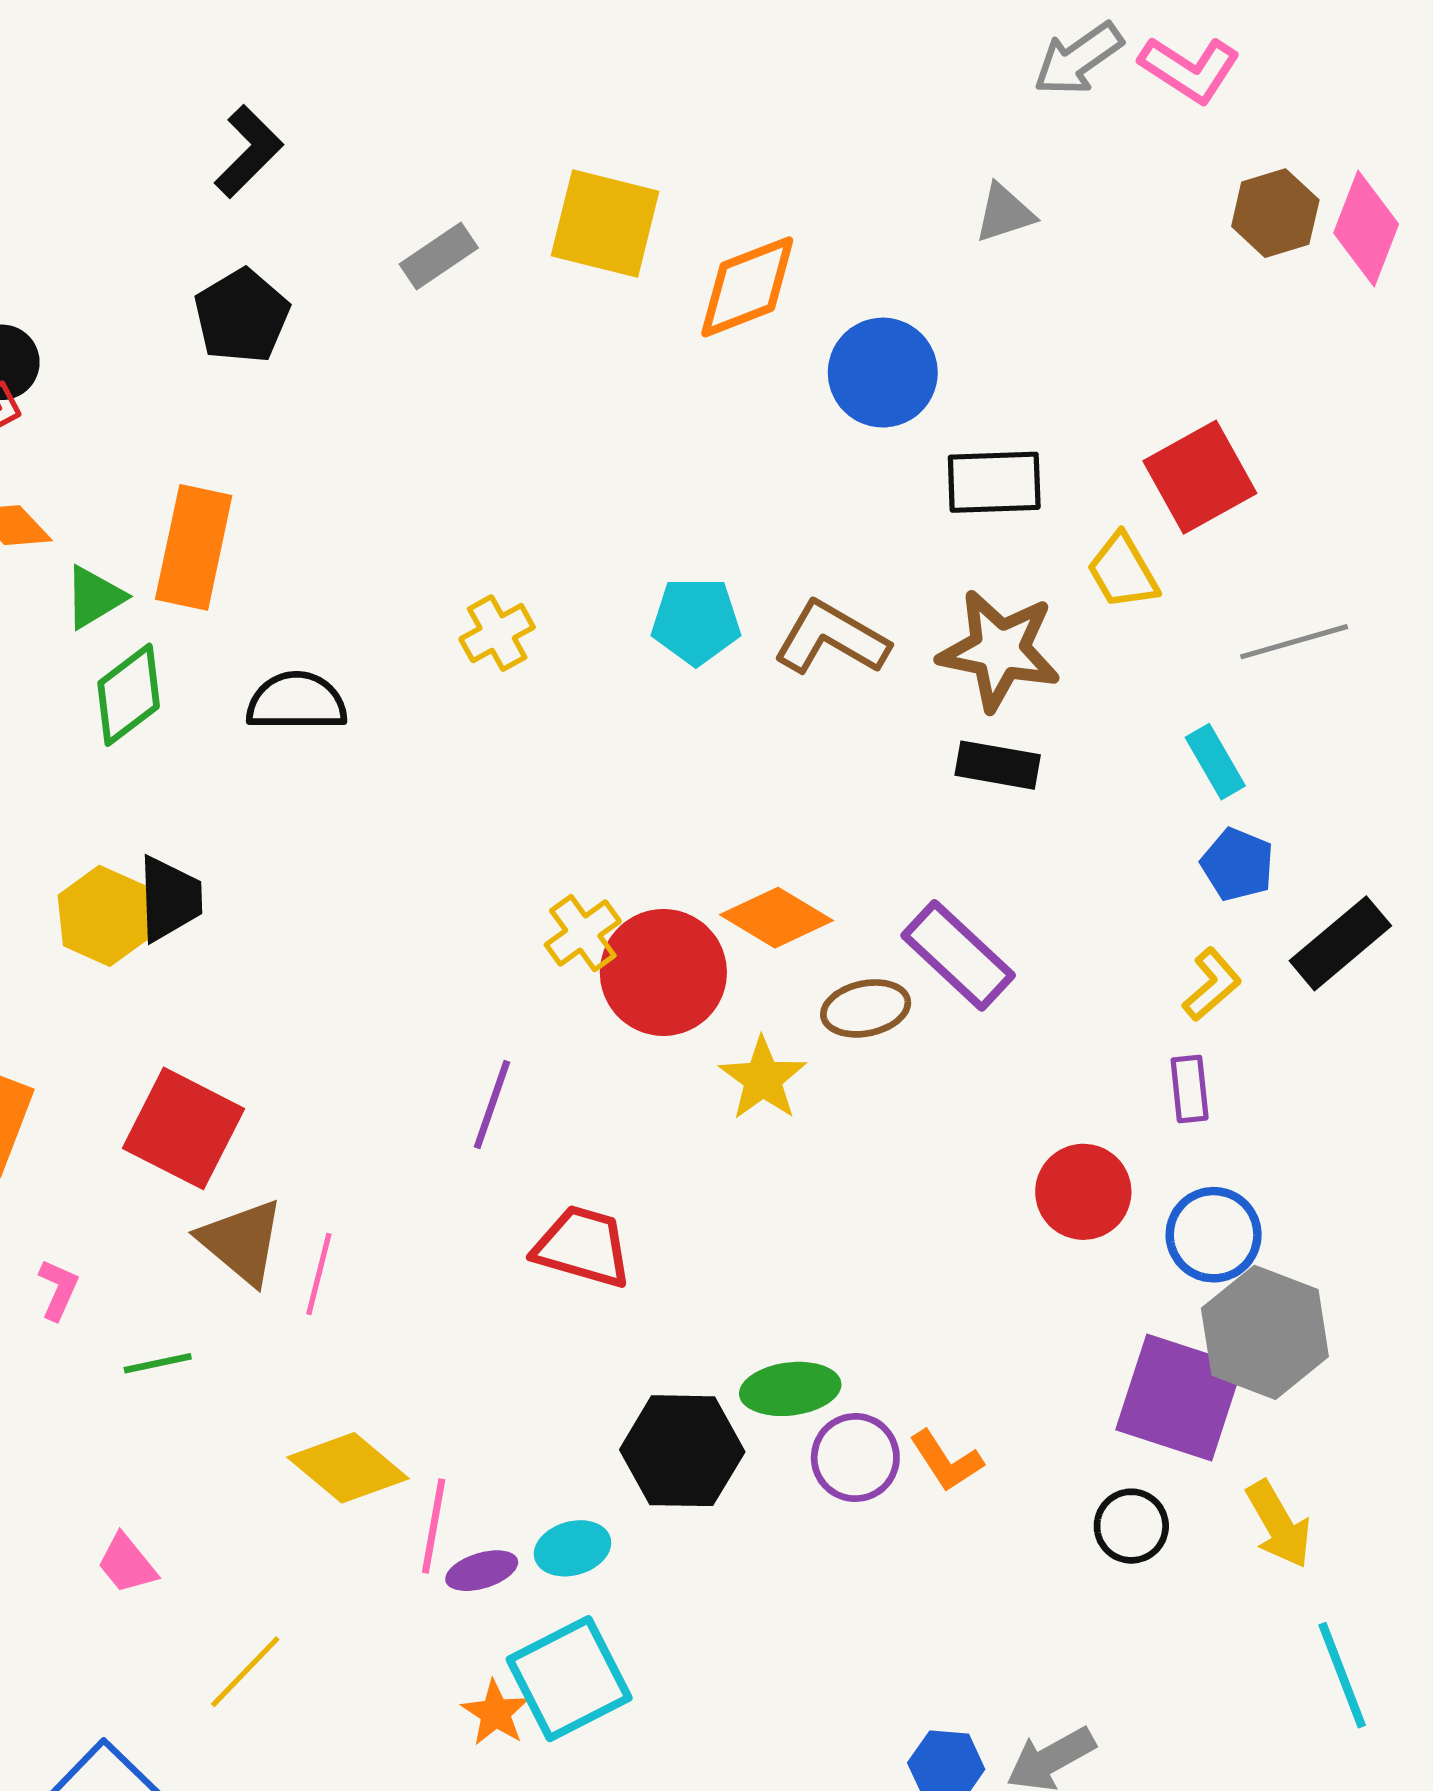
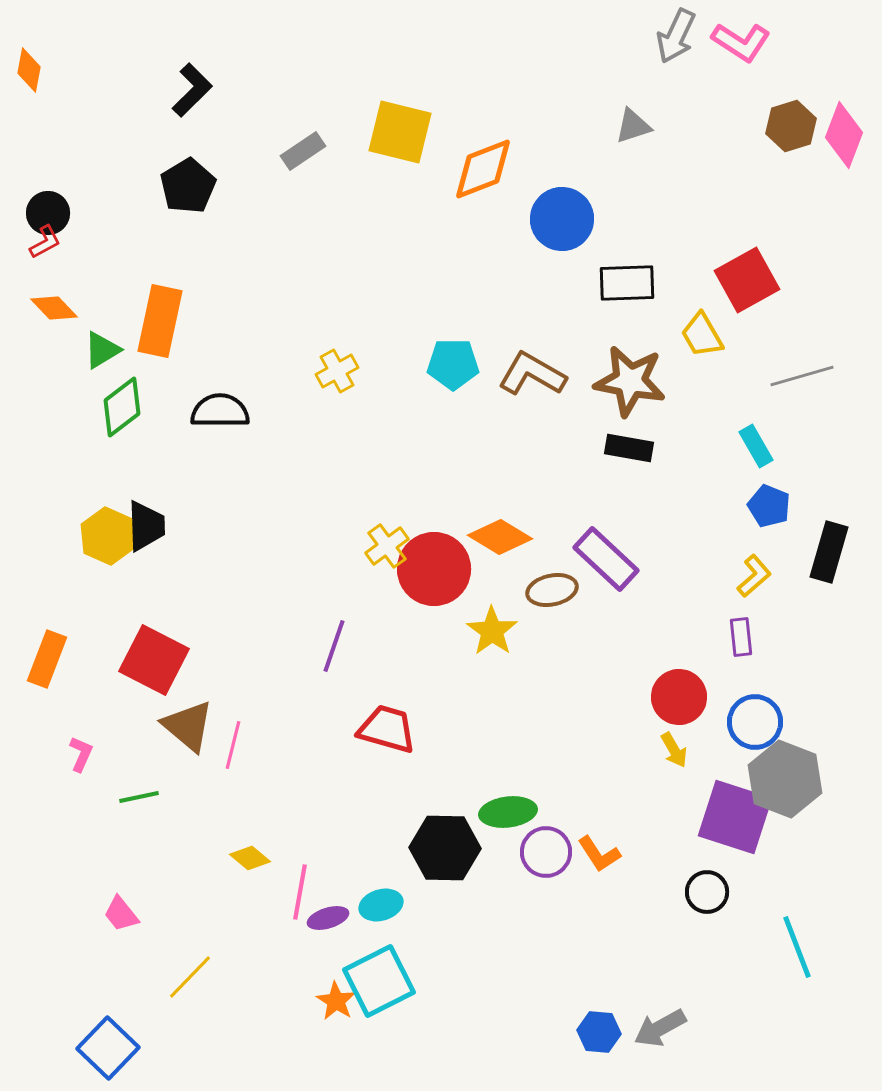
gray arrow: (1078, 59) -> (676, 36), turned -30
black rectangle: (1340, 943) -> (829, 552), turned -34
yellow diamond: (348, 1468) -> (250, 858), size x0.6
yellow arrow: (1279, 1524) -> (674, 750), moved, size x0.7
cyan line: (1342, 1675) -> (797, 947), moved

